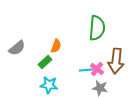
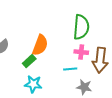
orange semicircle: (56, 46) -> (40, 45), size x1.5
pink cross: (97, 69) -> (81, 52), moved, turned -32

